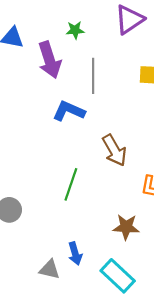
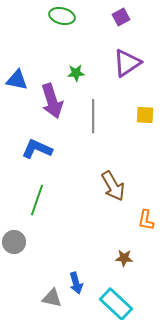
blue L-shape: (69, 111) -> (37, 149), moved
green line: (71, 184) -> (37, 200), moved
brown star: (126, 227) -> (124, 258), size x0.7

